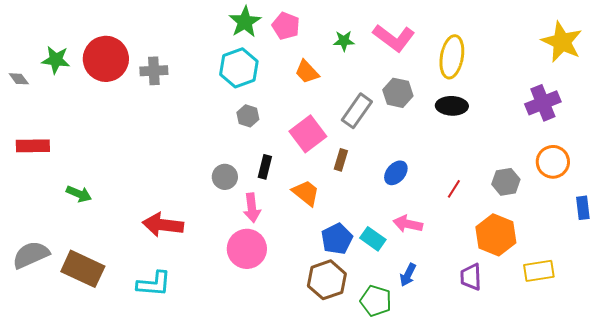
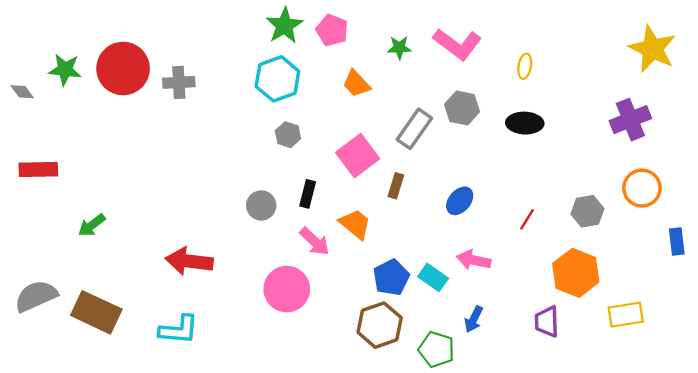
yellow ellipse: (452, 57) -> (525, 66), size x0.5
green arrow: (79, 194) -> (92, 225), turned 120
pink arrow: (252, 208) -> (315, 241), moved, turned -40

